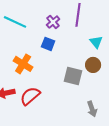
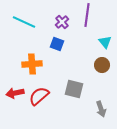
orange cross: (23, 64) -> (32, 64), turned -36
gray square: (73, 76) -> (74, 89), moved

